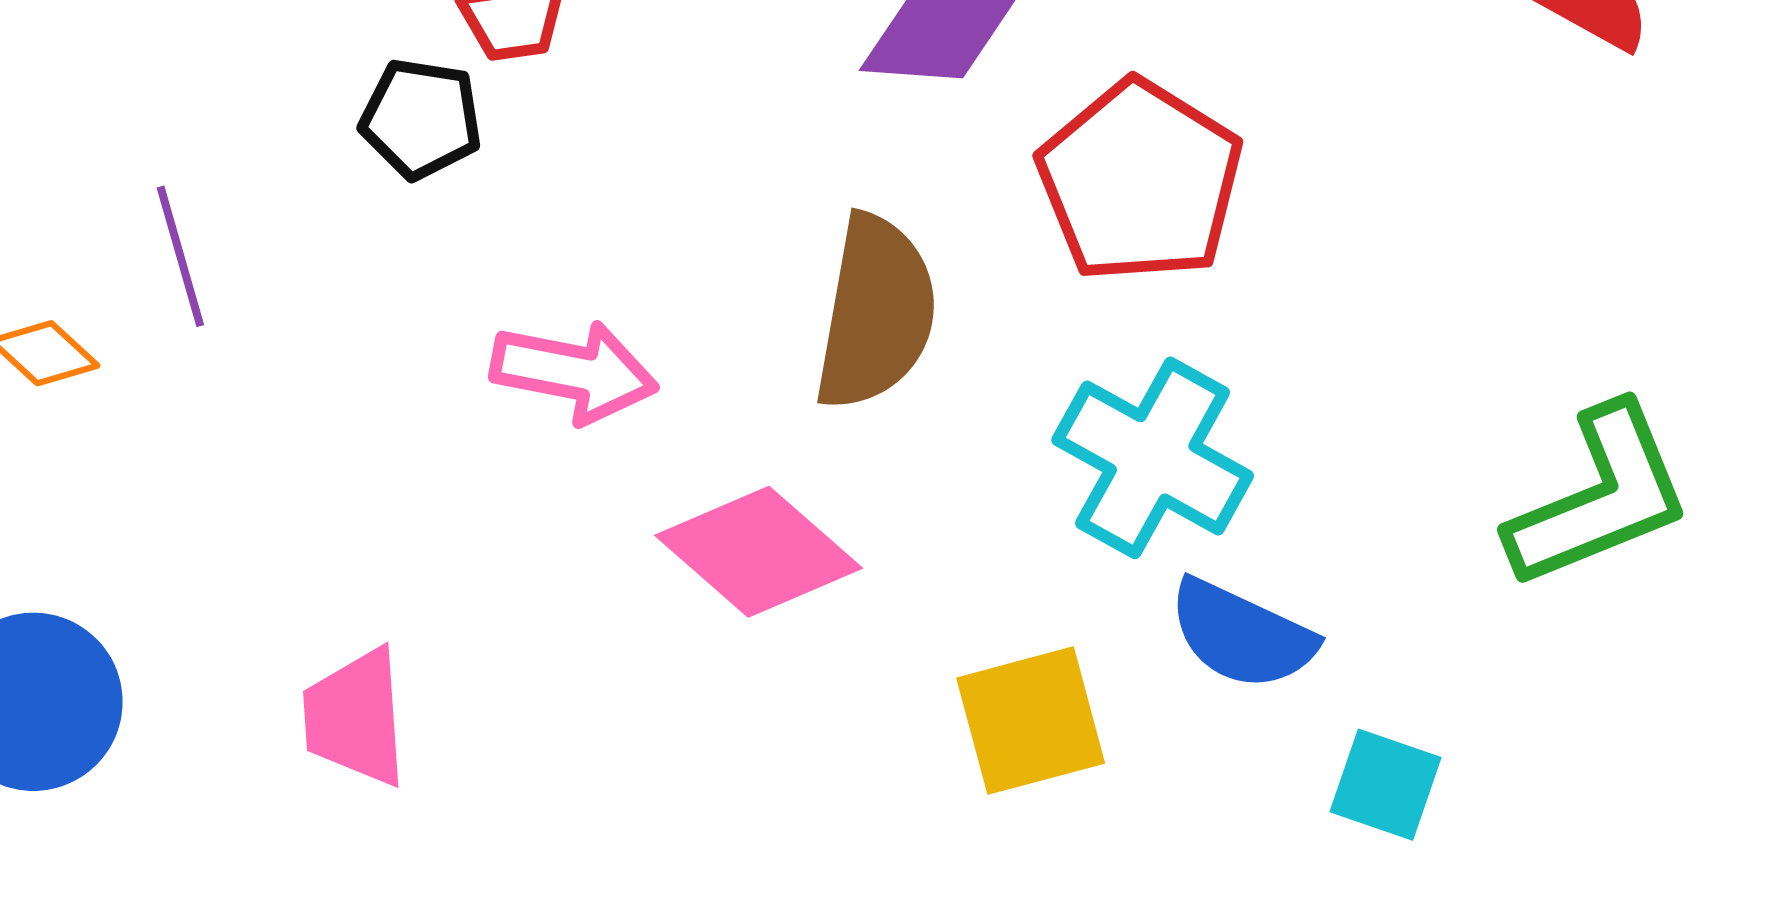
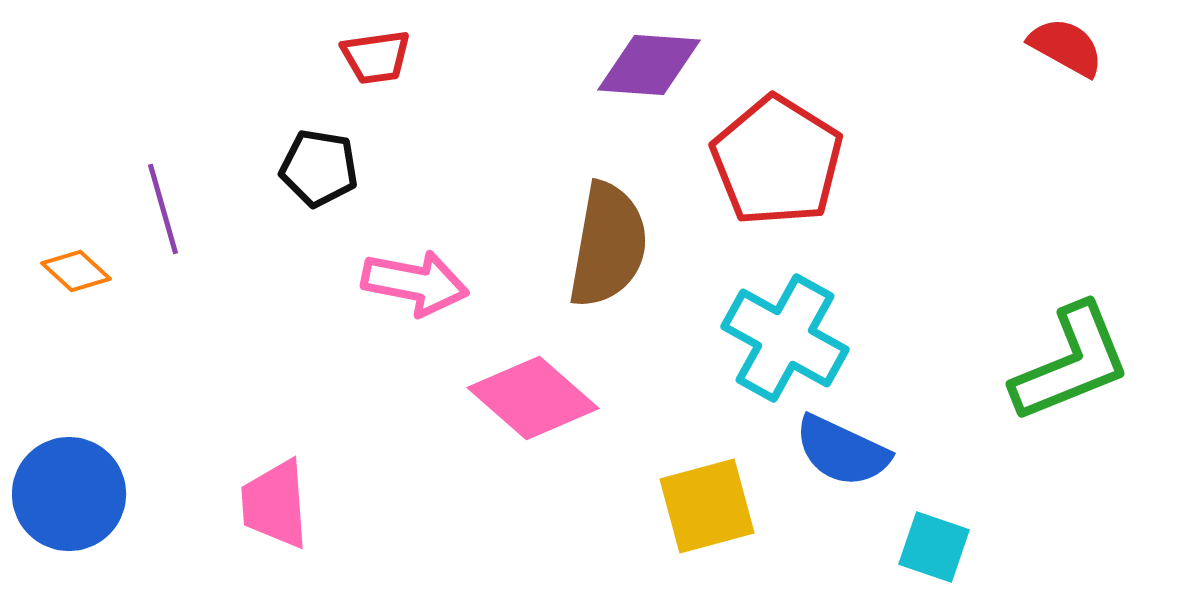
black pentagon: (421, 119) -> (319, 168), moved

